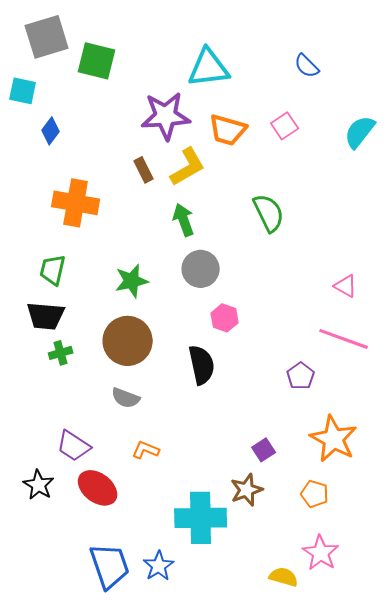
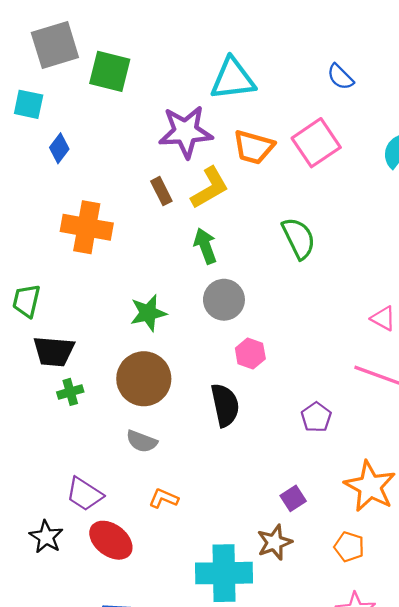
pink square: (285, 126) -> (316, 143), size x1.6
green trapezoid: (53, 270) -> (26, 301), moved
purple pentagon: (301, 376) -> (316, 417), moved

